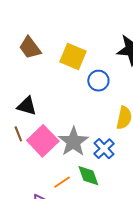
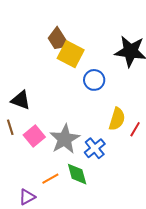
brown trapezoid: (30, 48) -> (58, 39), moved
pink square: (43, 141) -> (34, 136), size x0.7

